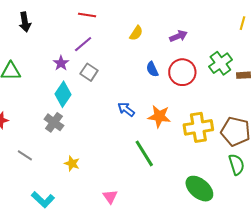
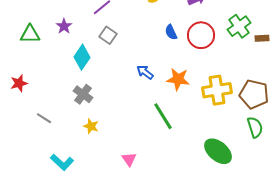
purple star: (61, 63) -> (64, 26), moved
gray cross: (54, 122) -> (83, 94), moved

